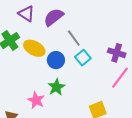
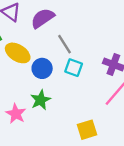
cyan square: (83, 58) -> (74, 68), turned -35

